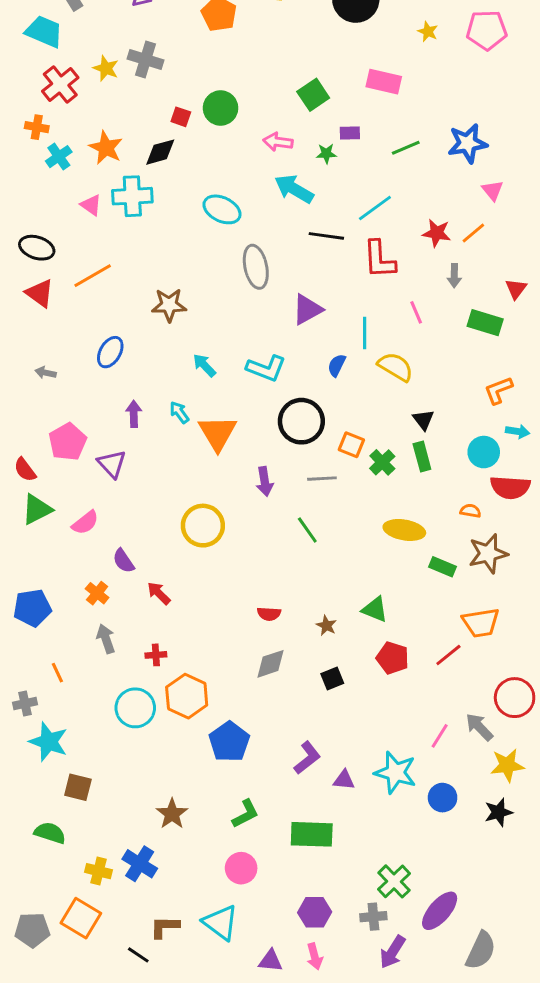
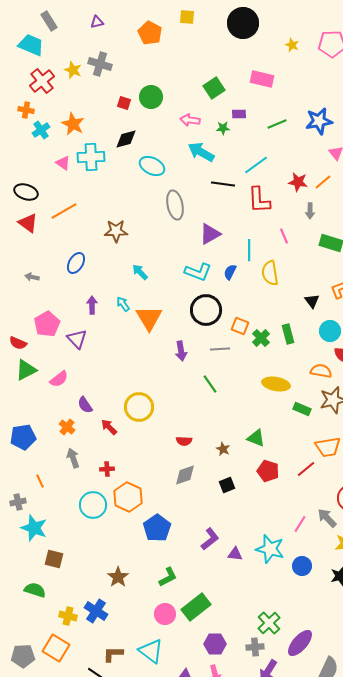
black diamond: (160, 152) -> (126, 139), moved
yellow semicircle: (395, 367) -> (270, 273), turned -130
cyan L-shape: (266, 368) -> (198, 272), moved
black triangle: (423, 420) -> (312, 301), moved
red semicircle: (25, 470) -> (18, 343), turned -30
orange semicircle: (470, 511) -> (321, 371), size x1.5
yellow circle: (203, 526) -> (139, 407), moved
green rectangle: (312, 834) -> (196, 607), moved, turned -40

